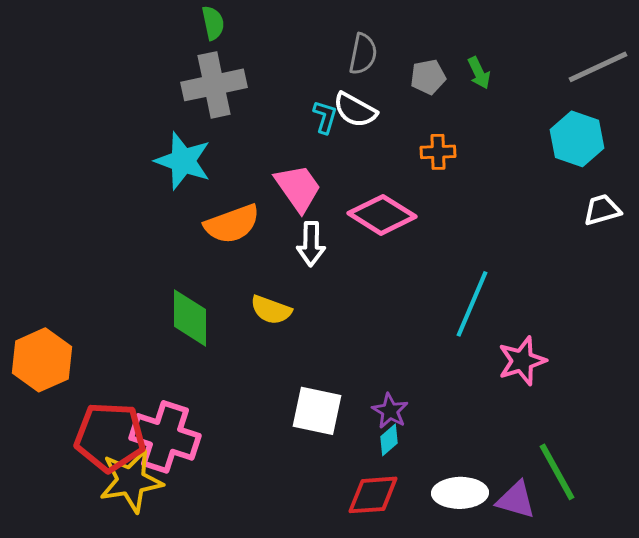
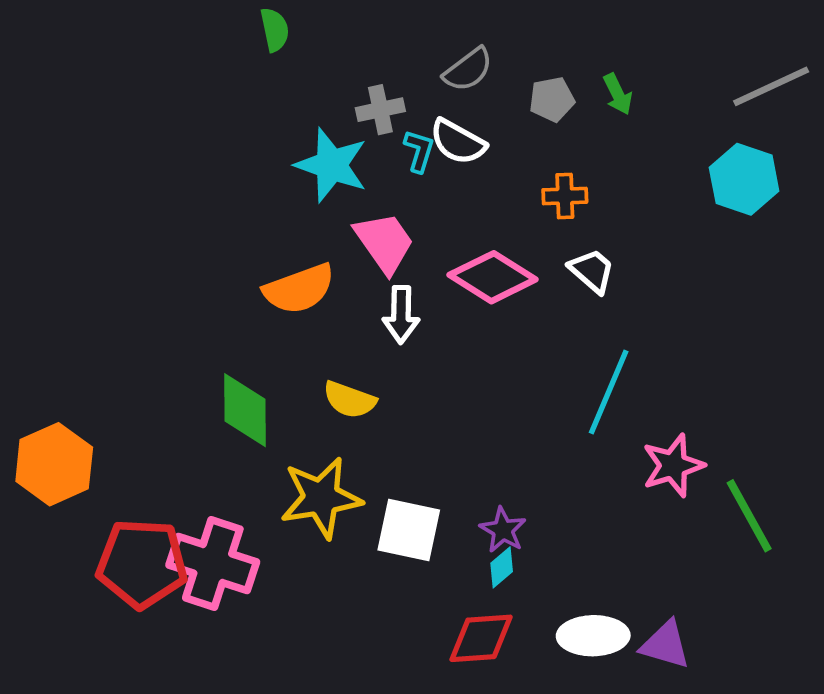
gray semicircle: (363, 54) -> (468, 70), turned 42
gray cross: (214, 85) -> (380, 110), moved, size x0.6
cyan star: (183, 161) -> (331, 165), moved
white trapezoid: (602, 210) -> (592, 271), moved, turned 57
green line: (557, 472) -> (749, 516), moved
yellow star: (131, 481) -> (321, 498), moved

